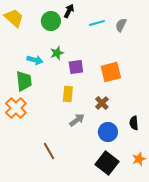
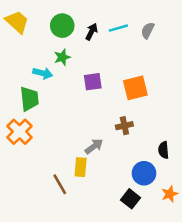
black arrow: (69, 11) -> (92, 32), moved
green star: (57, 53) -> (62, 57), moved
yellow rectangle: (68, 94) -> (81, 167), moved
brown cross: (102, 103) -> (124, 126), turned 32
blue circle: (108, 132) -> (144, 173), moved
black square: (107, 163) -> (131, 199), size x0.7

